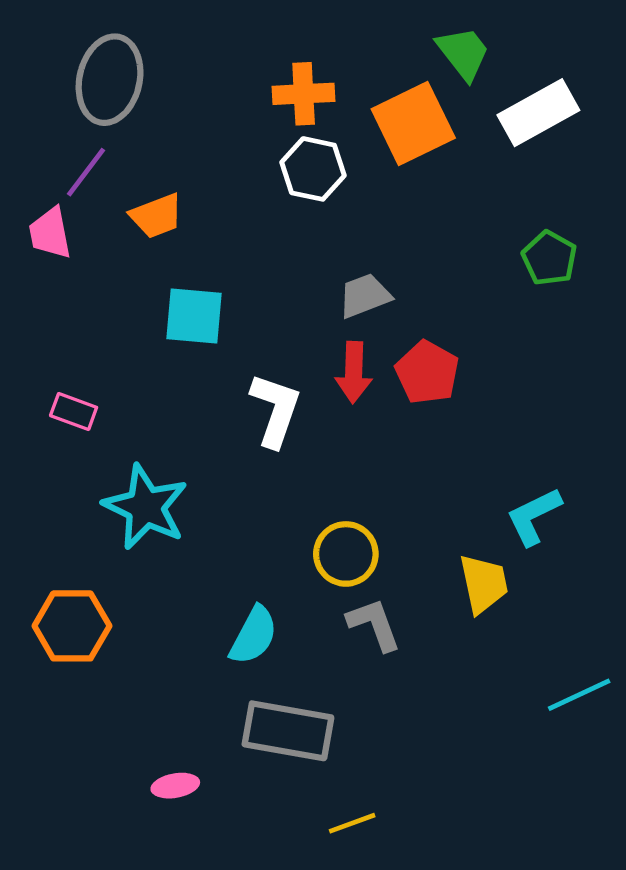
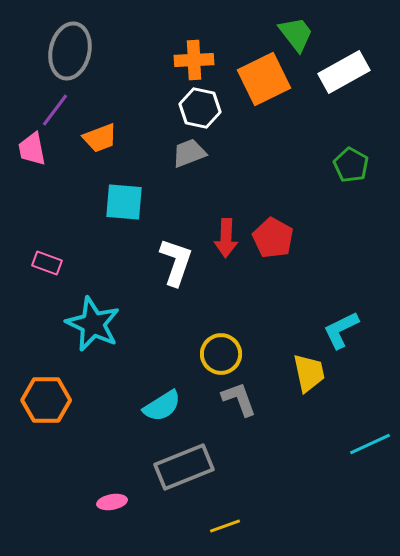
gray trapezoid: (365, 296) -> (189, 153), moved
cyan semicircle: (254, 635) -> (162, 406), turned 30
gray rectangle: (288, 731) -> (184, 467), turned -32

